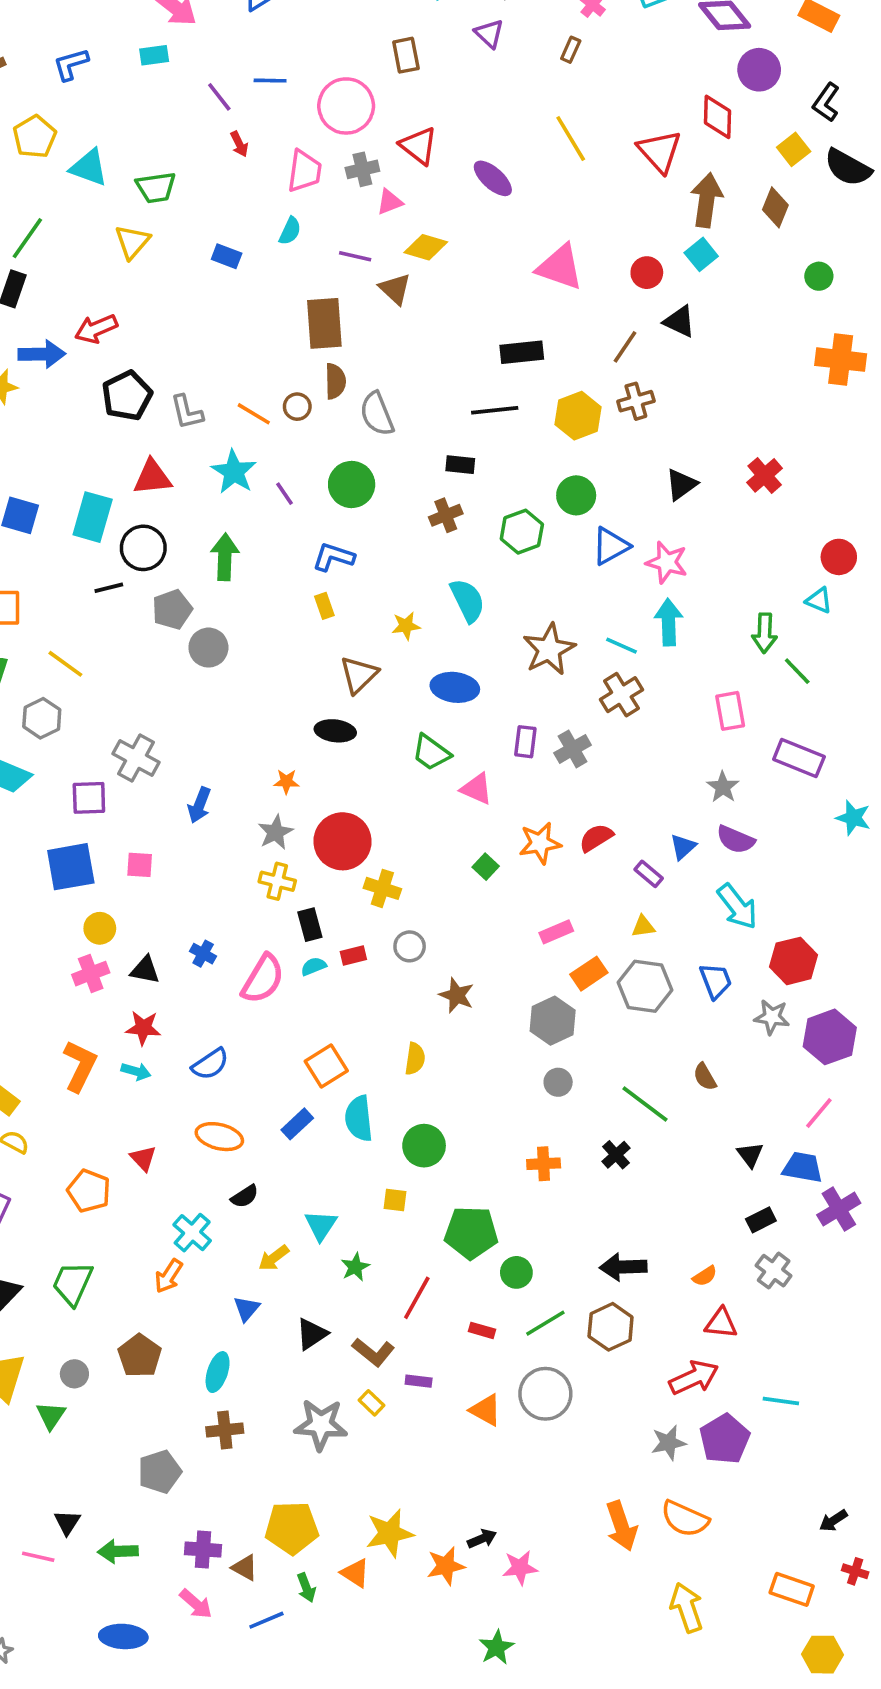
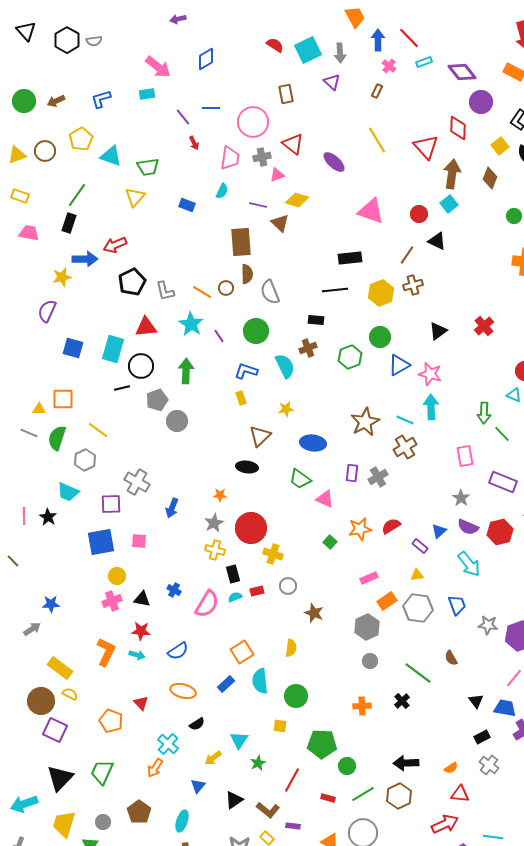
cyan semicircle: (467, 600) -> (285, 366), moved
red hexagon: (794, 961) -> (500, 532), moved

